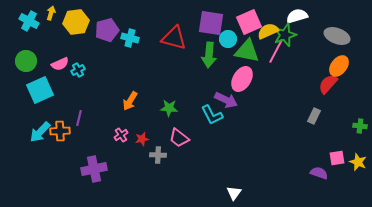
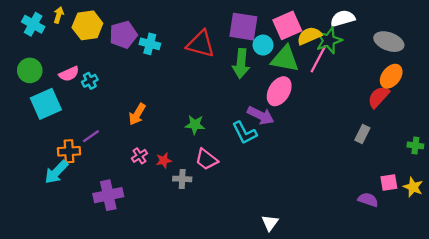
orange arrow: (130, 101) -> (137, 114), moved
purple line: (79, 118) -> (91, 136), turned 42
cyan arrow: (40, 132) -> (56, 172), moved

